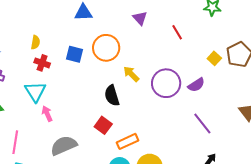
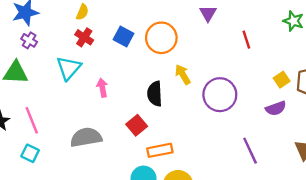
purple semicircle: (196, 85) -> (276, 108), moved
pink arrow: (47, 114) -> (102, 88), moved
pink line: (15, 142) -> (32, 120), turned -45

